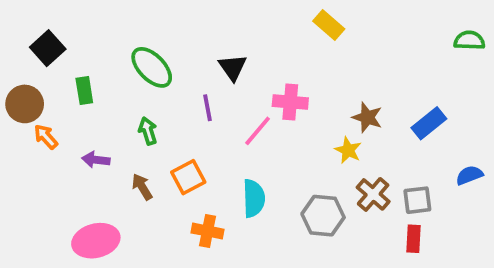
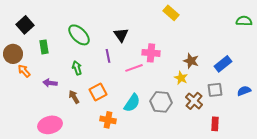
pink line: (258, 131) -> (134, 68), turned 30
cyan semicircle: (254, 198) -> (132, 103), turned 36
gray square: (417, 200) -> (215, 90), moved
gray hexagon: (323, 216) -> (161, 102), moved

